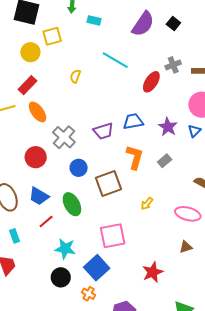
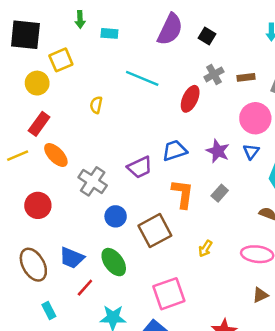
black square: (173, 23) -> (207, 36), moved
red circle: (36, 157) -> (38, 205), moved

